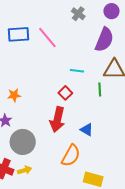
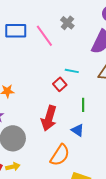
gray cross: (78, 14) -> (67, 23), moved
green line: (100, 89) -> (83, 105), moved
red square: (65, 93) -> (60, 84), moved

